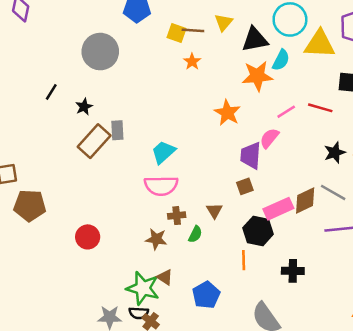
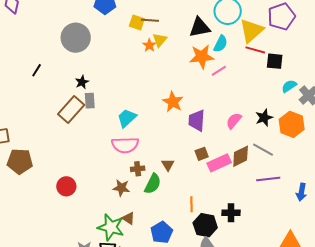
yellow triangle: (224, 22) -> (160, 40), moved
yellow triangle: (320, 44) -> (251, 31), turned -44
black star: (84, 107) -> (82, 82), moved
red line: (320, 108) -> (255, 50), moved
pink line: (286, 112) -> (219, 71), moved
orange star: (227, 113) -> (173, 102), moved
pink semicircle: (269, 138) -> (234, 121), moved
brown square: (245, 186) -> (202, 154), moved
black hexagon: (258, 231) -> (205, 225), moved
green semicircle: (195, 234) -> (153, 184), size x1.5

